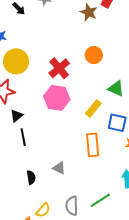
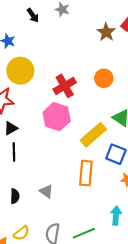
yellow rectangle: (93, 108) -> (93, 135), size x1.4

